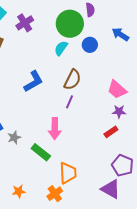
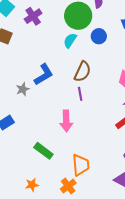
purple line: (70, 102) -> (80, 94), turned -32
gray star: (14, 137) -> (23, 89), moved
green rectangle: (41, 152) -> (43, 151), moved

